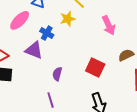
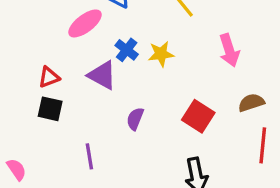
yellow star: (68, 19) -> (161, 54), moved
purple line: (51, 100) -> (89, 156), moved

